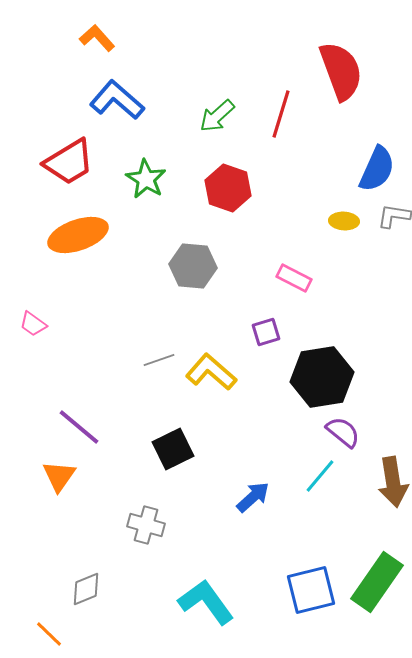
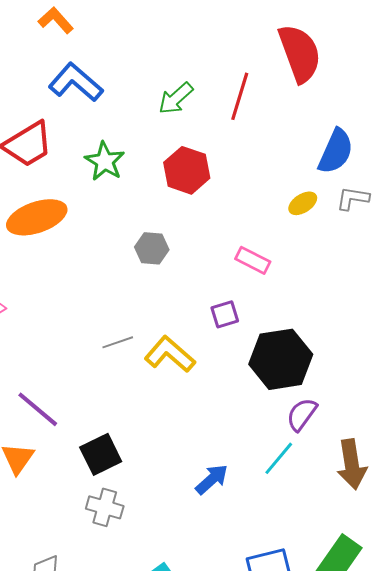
yellow ellipse: (344, 221) -> (303, 203), turned -36
gray hexagon: (193, 266) -> (152, 248), size x0.7
purple semicircle: (343, 432) -> (302, 414), turned -93
black square: (173, 449) -> (101, 454), moved

